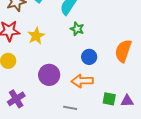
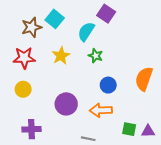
yellow star: (36, 36) -> (61, 56), moved
purple cross: (16, 99) -> (32, 129), turned 30

